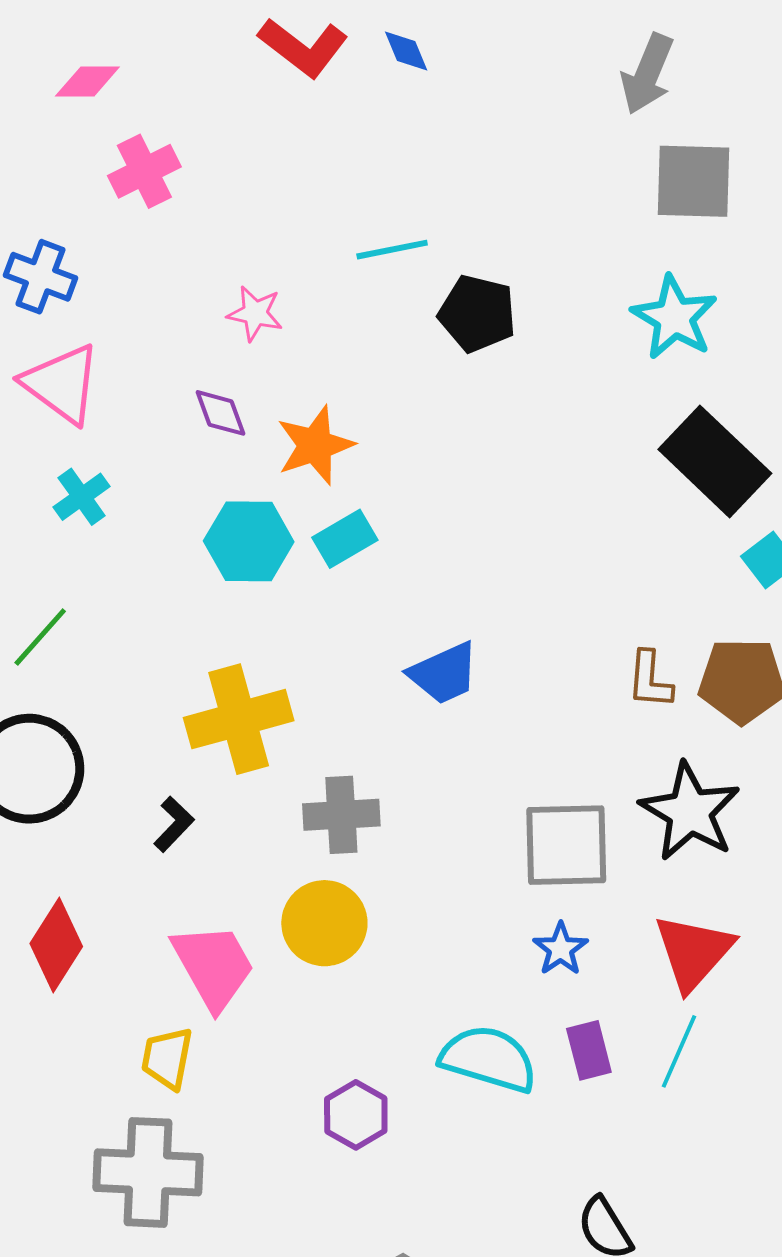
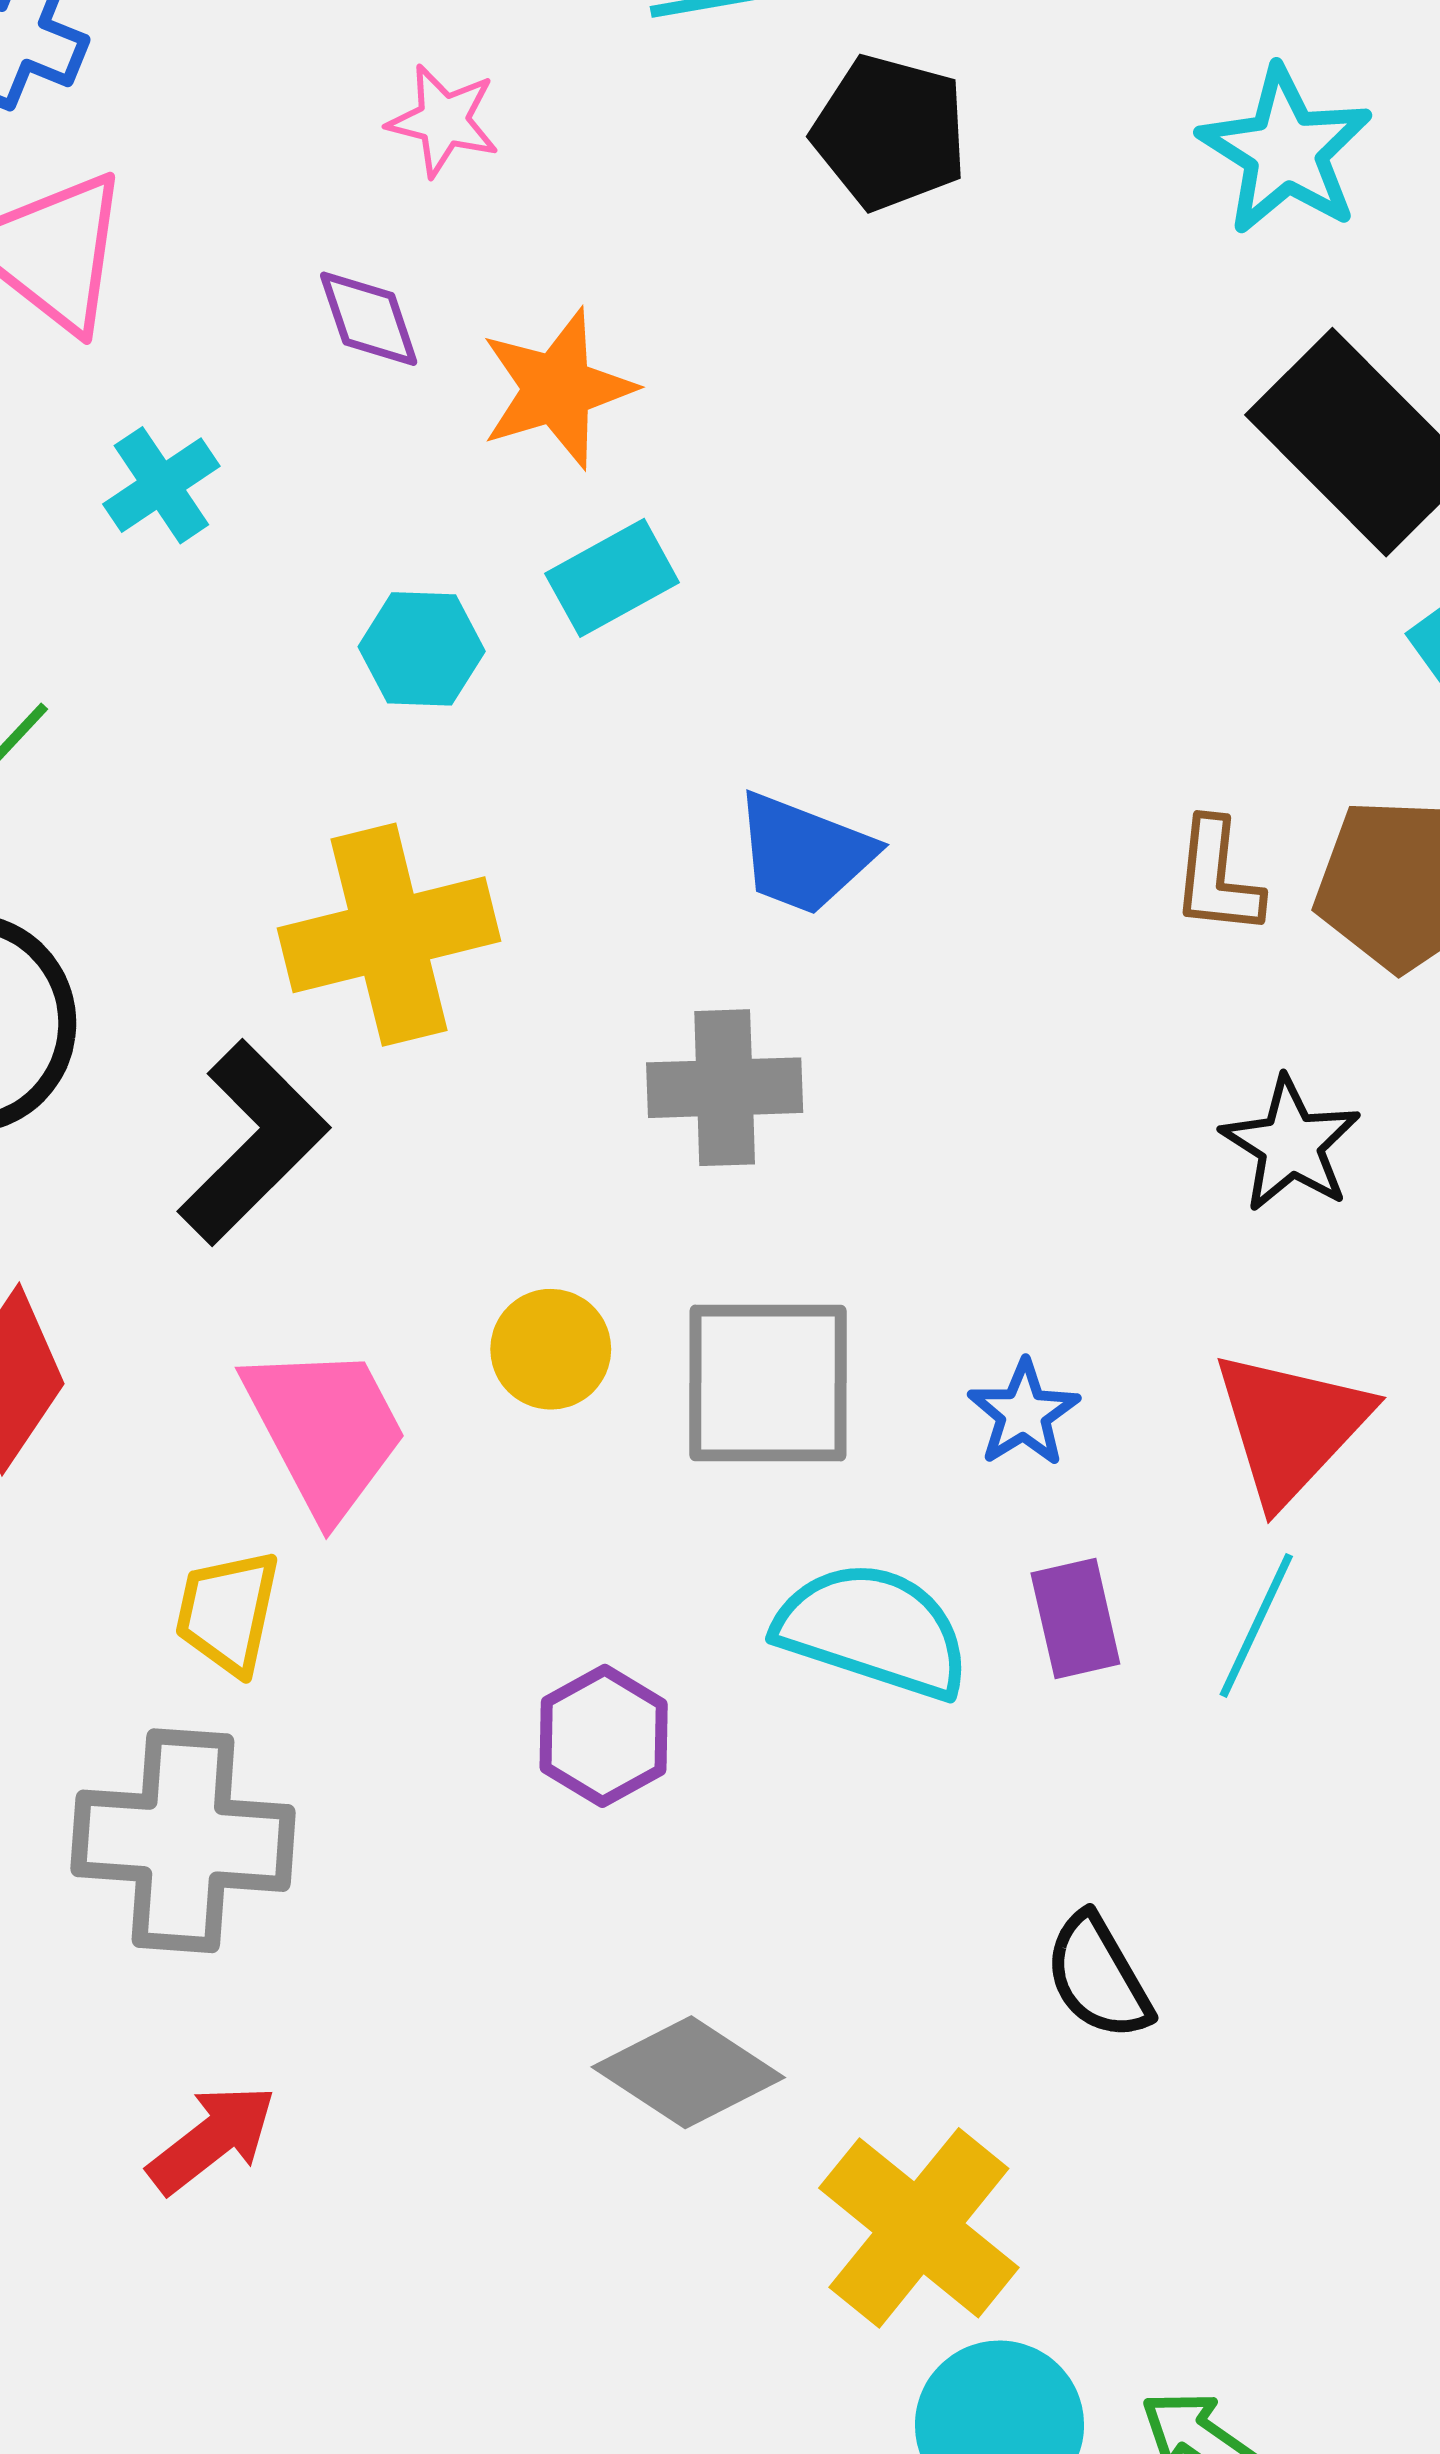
cyan cross: (82, 497) -> (161, 485), moved
cyan hexagon: (249, 541) -> (422, 649), moved, size x0.7
blue trapezoid: (444, 673) -> (804, 854), turned 44
black star: (690, 812) -> (1291, 1144), size x0.7
gray cross: (341, 815) -> (725, 1088), moved
black L-shape: (174, 824) -> (253, 1143), size x1.8
gray square: (566, 845) -> (768, 1383), moved
yellow circle: (324, 923) -> (551, 1349), size x0.7

